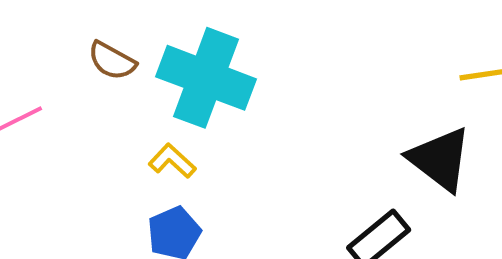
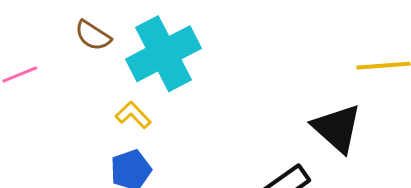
cyan cross: (206, 78) -> (163, 54), turned 38

